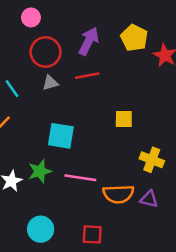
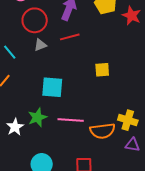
yellow cross: (152, 160) -> (128, 120), moved
purple triangle: (149, 199) -> (132, 145), moved

